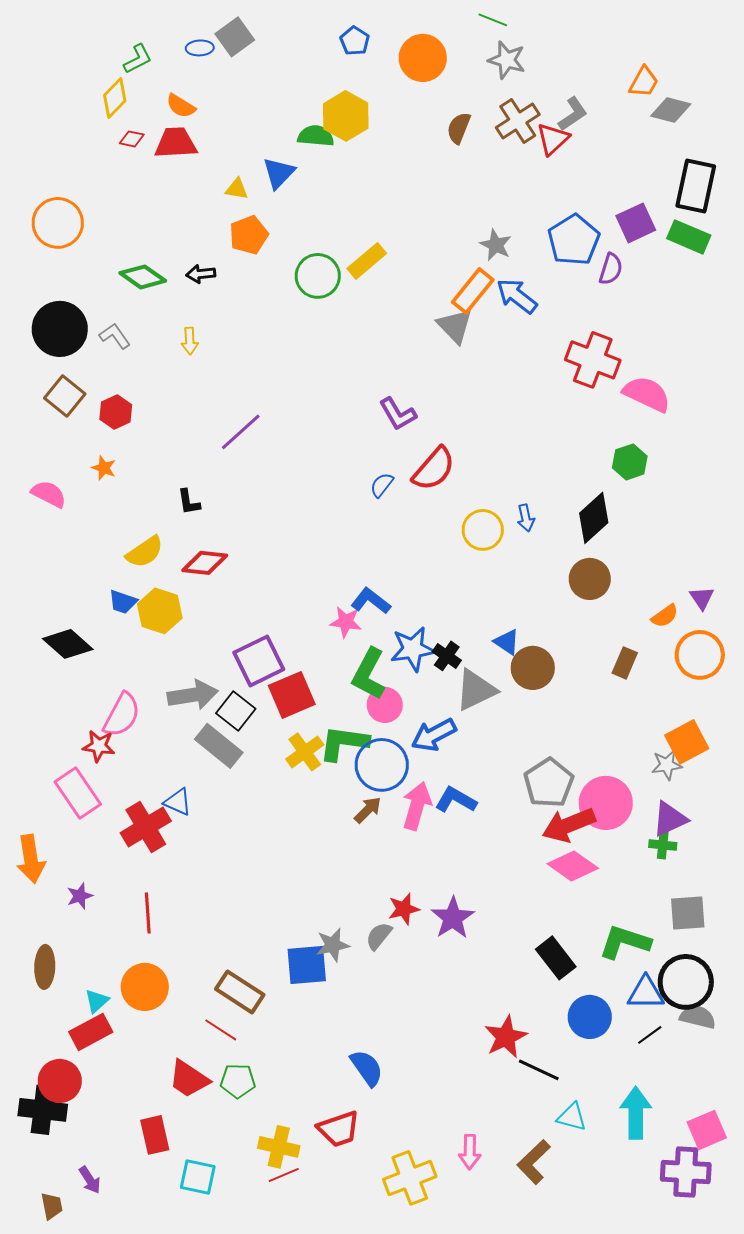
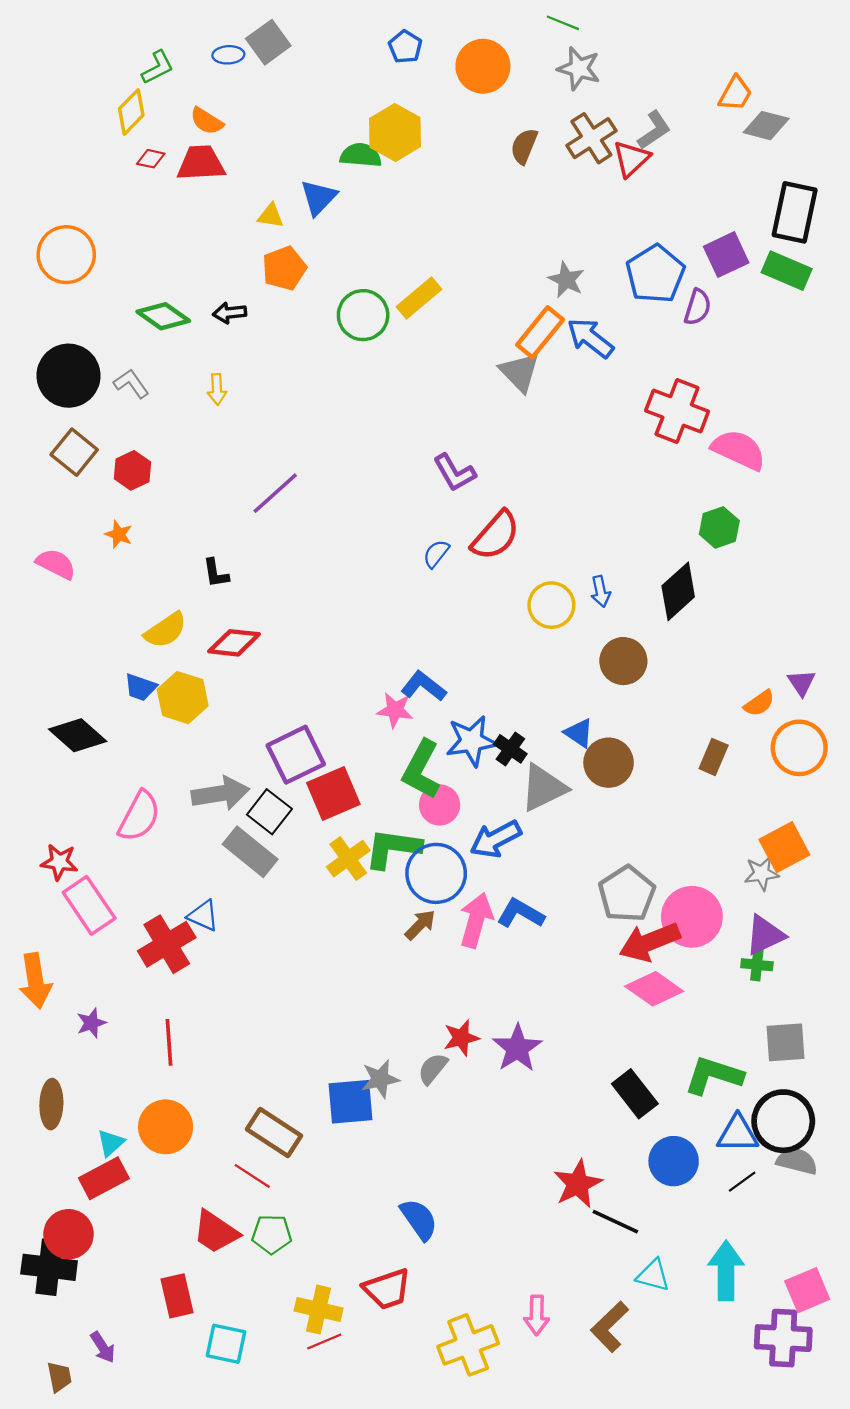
brown circle: (590, 579) -> (623, 661), moved
red star: (99, 746) -> (59, 862), moved

